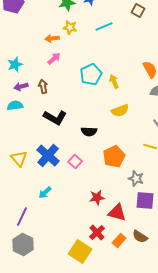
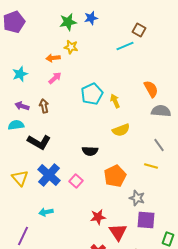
cyan line: (104, 26) -> (125, 46), moved
cyan star: (15, 64) -> (20, 74), moved
purple arrow: (21, 86) -> (22, 106), turned 32
black L-shape: (55, 118) -> (39, 142), moved
cyan arrow: (45, 192) -> (46, 212), turned 32
red triangle: (117, 212) -> (118, 232), turned 42

